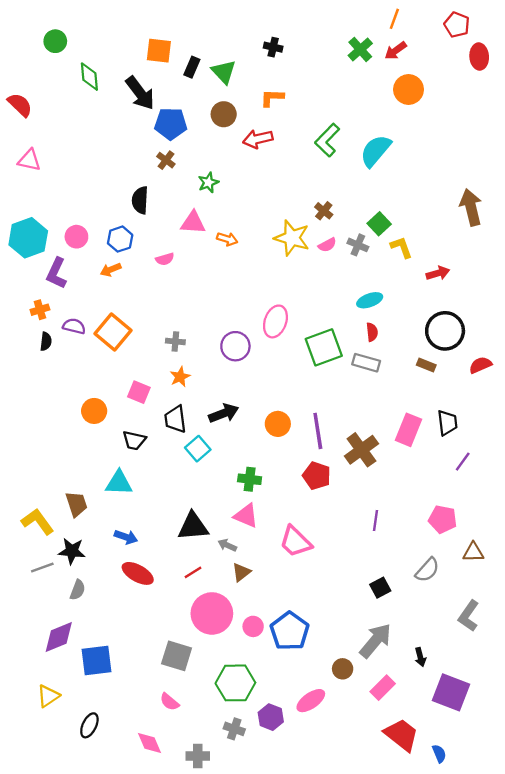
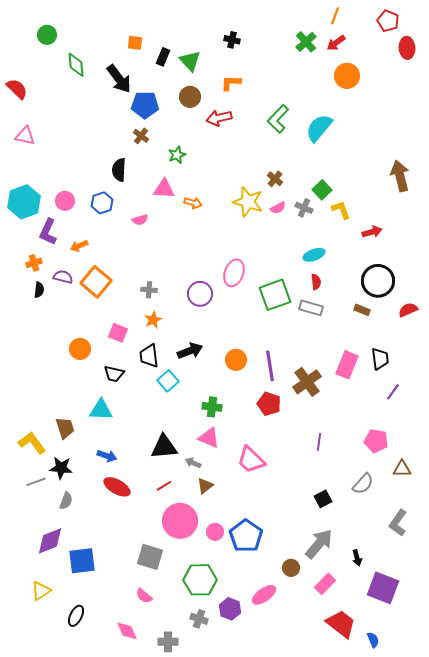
orange square: (159, 51) -> (135, 43), size x0.7
orange arrow: (111, 270) -> (79, 246), moved

